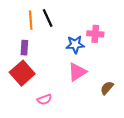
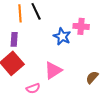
blue star: (75, 44) -> (62, 36), turned 30
pink triangle: (77, 72) -> (53, 70), moved

